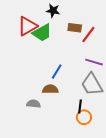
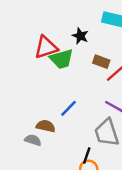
brown semicircle: (50, 89) -> (46, 126), moved

